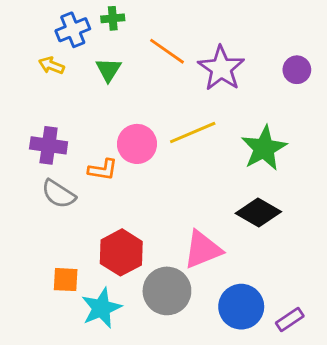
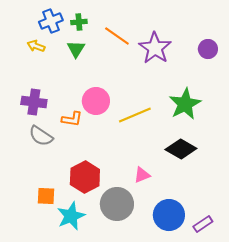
green cross: (113, 18) -> (79, 22), moved
yellow line: (193, 133) -> (135, 115), moved
pink triangle: (203, 250) -> (142, 175), size x0.6

